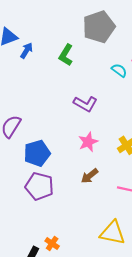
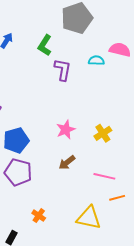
cyan semicircle: (119, 70) -> (96, 60), turned -35
purple L-shape: (85, 104) -> (63, 70), moved, turned -110
orange cross: (52, 244) -> (39, 216), moved

